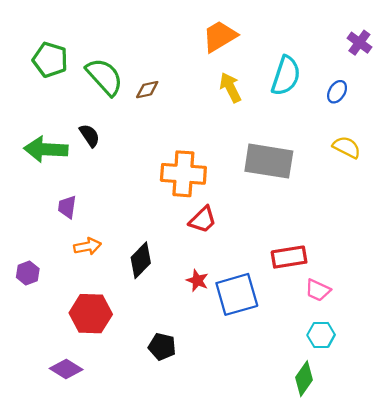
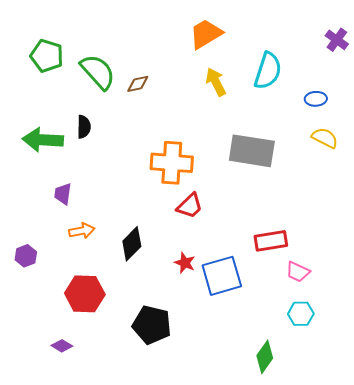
blue ellipse: (337, 92) -> (316, 99), moved, turned 55
black semicircle: (90, 135) -> (84, 127), turned 35
black pentagon: (162, 347) -> (152, 325), size x1.5
purple diamond: (66, 369) -> (62, 346), size x0.7
green diamond: (304, 379) -> (265, 357), moved

